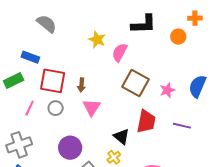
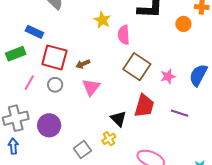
pink semicircle: (120, 52) -> (124, 35), turned -36
brown arrow: (81, 85) -> (83, 64), turned 56
purple circle: (70, 148) -> (49, 125), moved

